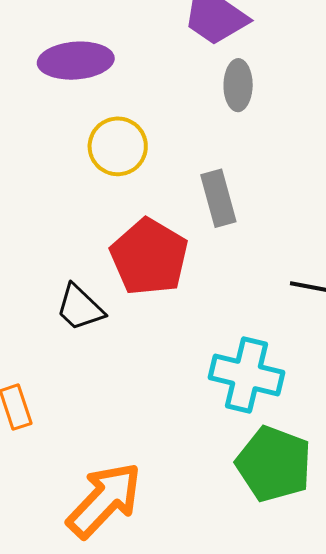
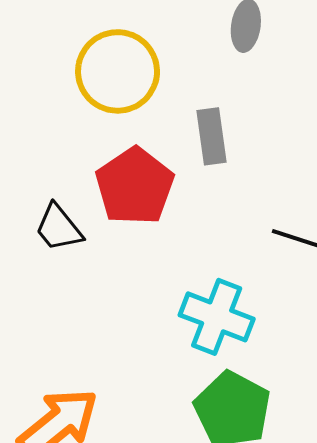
yellow circle: (118, 146) -> (118, 71), size x1.4

